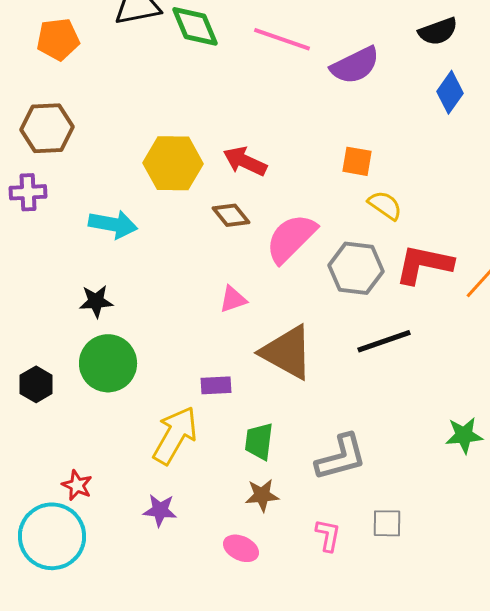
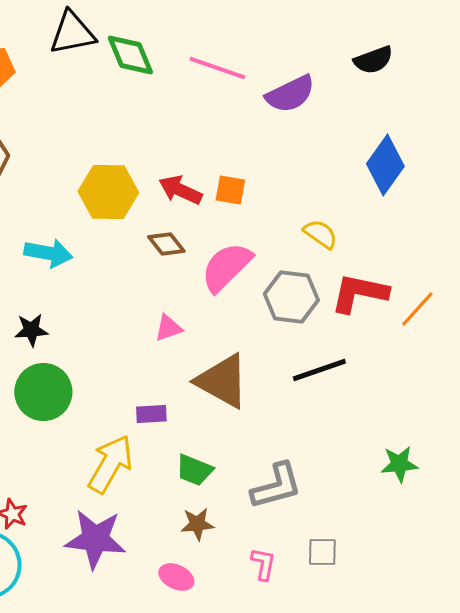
blue diamond: (450, 92) -> (385, 165), moved, size x1.4
orange square: (357, 161) -> (230, 190), moved
green trapezoid: (259, 441) -> (194, 470), turned -75
purple star: (160, 510) -> (95, 539), size x1.8

